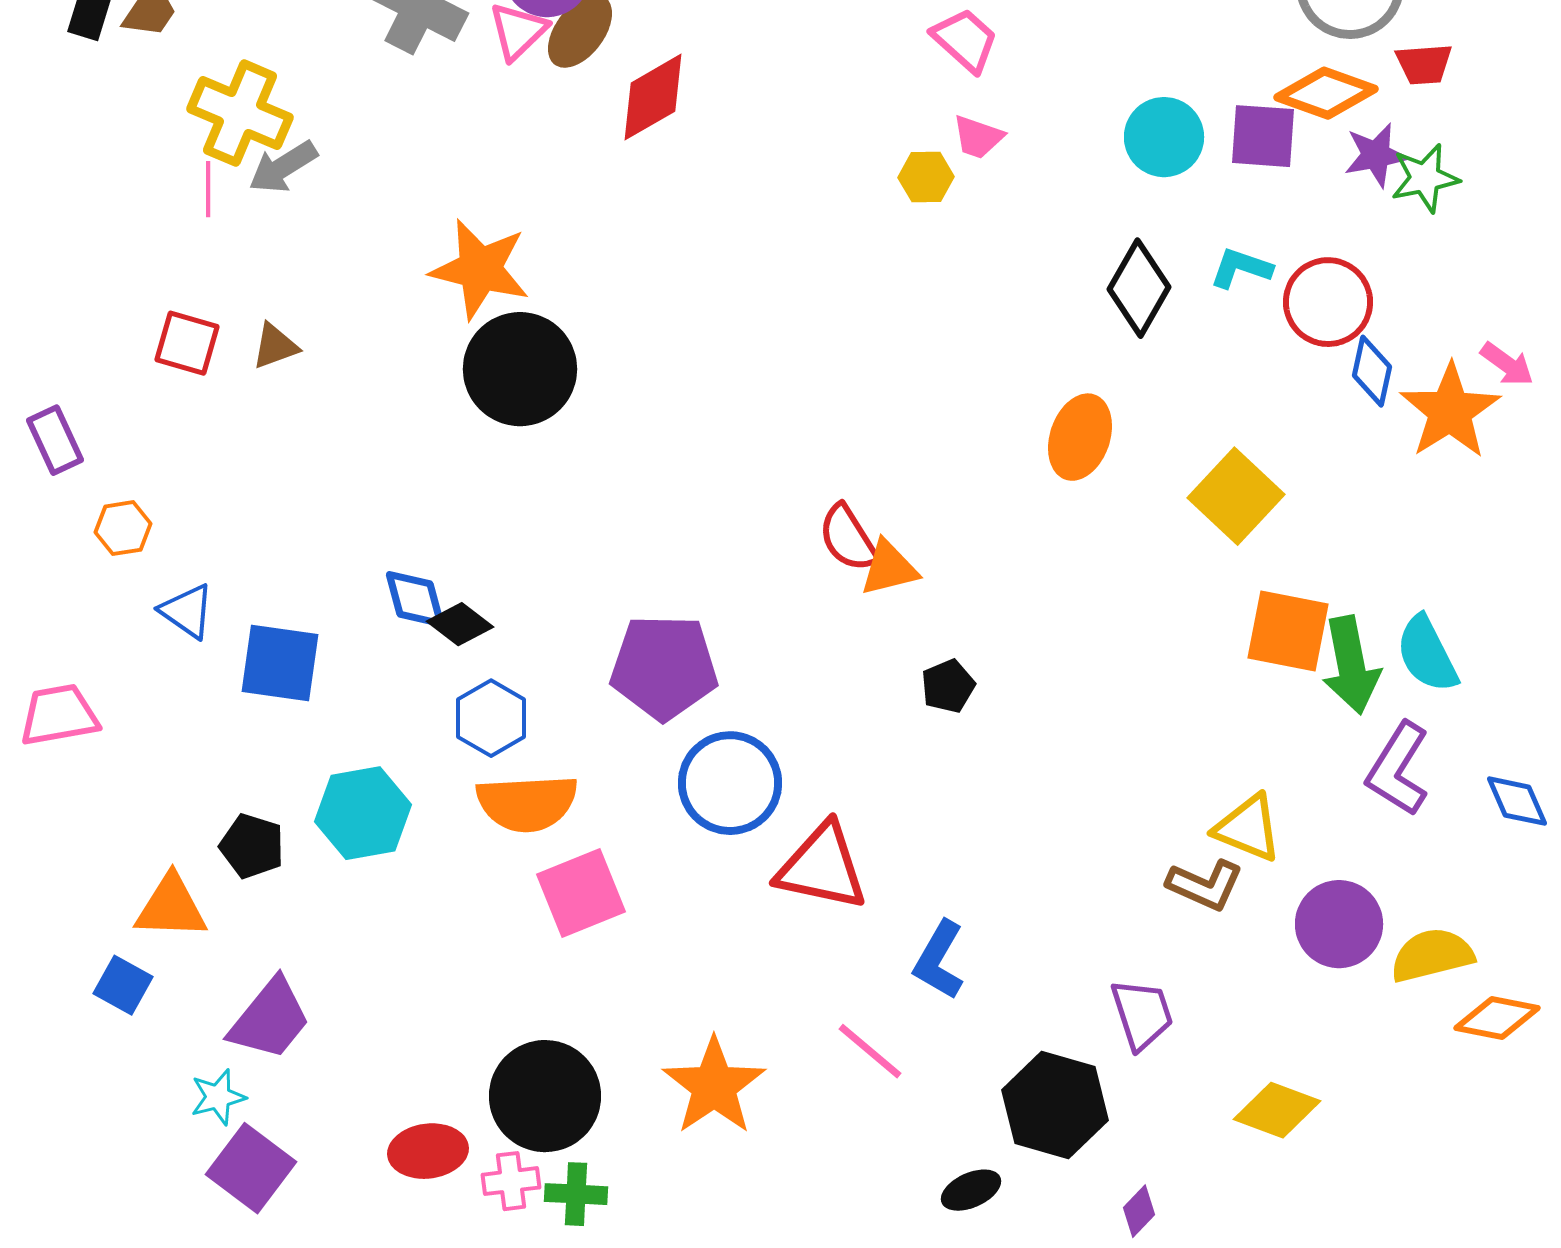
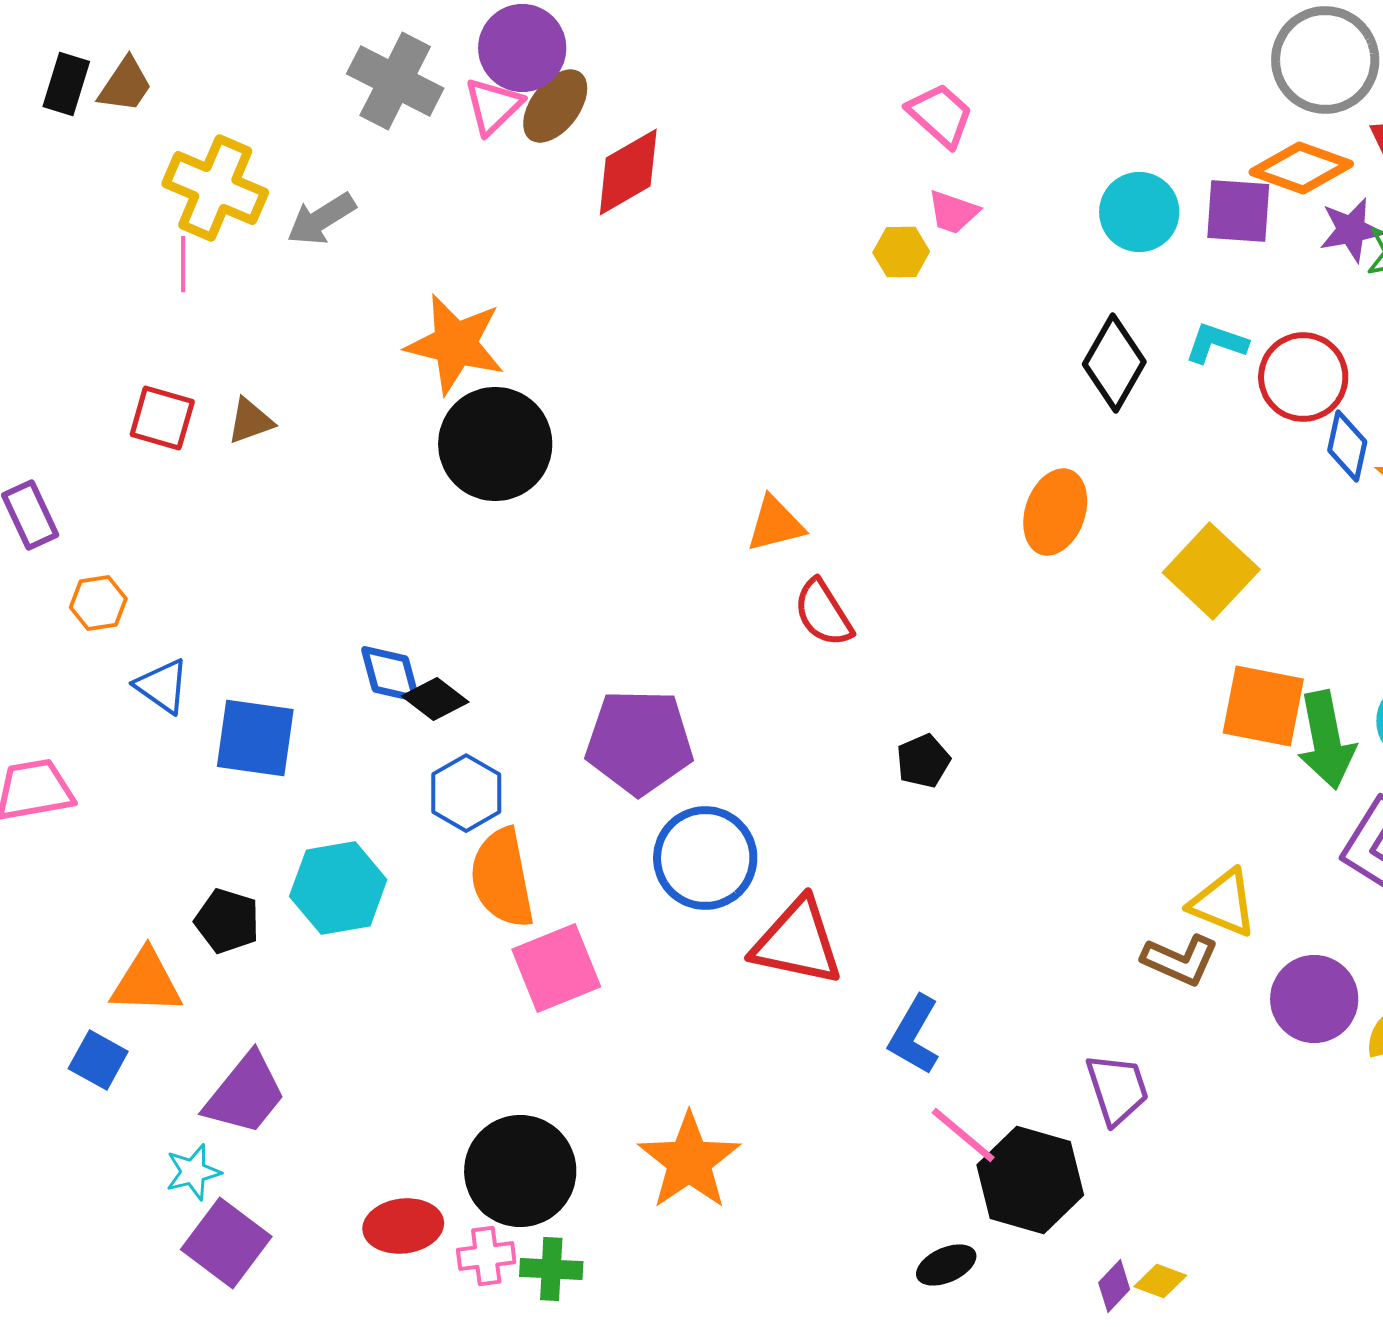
gray arrow: (283, 167) -> (321, 219), moved
orange triangle: (889, 568) -> (775, 524), moved
orange semicircle: (527, 803) -> (502, 878), turned 82
pink line: (870, 1051) -> (963, 1135), moved
yellow diamond: (1277, 1110) -> (1160, 1281), moved, size x0.6

